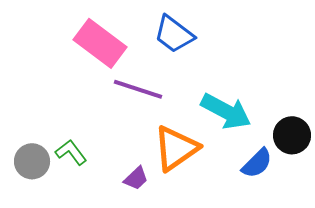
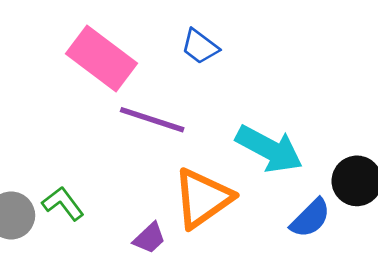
blue trapezoid: (174, 34) -> (200, 47), size x0.7

